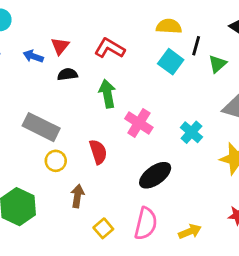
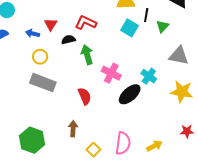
black semicircle: (67, 74) -> (68, 40), moved
yellow circle: (56, 161) -> (40, 57), moved
black ellipse: (155, 175) -> (130, 94), moved

